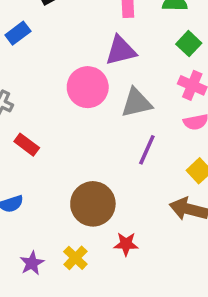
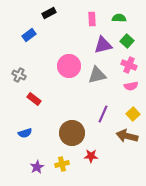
purple triangle: (121, 51) -> (103, 45), moved
purple line: (147, 150) -> (103, 114), moved
yellow cross: (75, 258) -> (62, 164), turned 32

